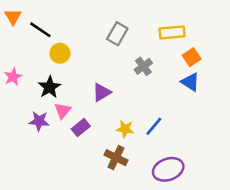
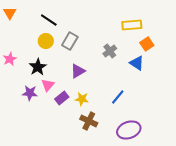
black line: (40, 30) -> (49, 20), moved
gray rectangle: (117, 34) -> (70, 41), moved
blue triangle: (190, 82) -> (137, 63), moved
yellow star: (125, 129) -> (82, 99), moved

